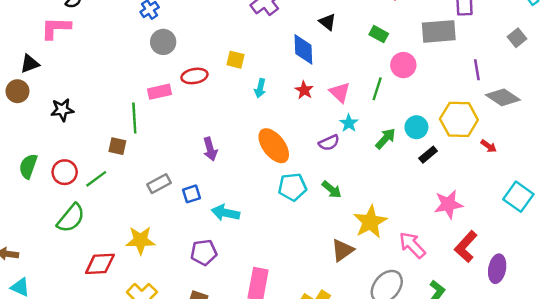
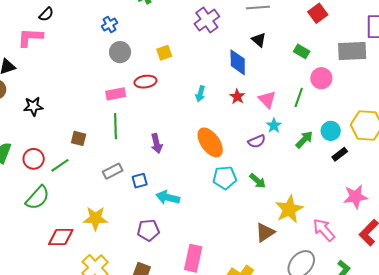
yellow square: (235, 60) -> (164, 53), moved, turned -35
green line: (134, 118) -> (115, 126), moved

